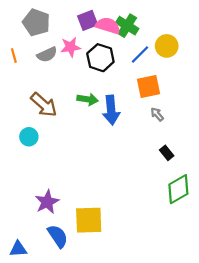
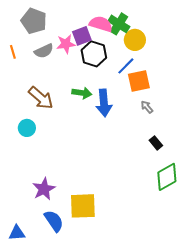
purple square: (88, 20) -> (82, 36), moved
yellow circle: (167, 46) -> (135, 40), moved
blue line: (140, 54) -> (126, 66), moved

